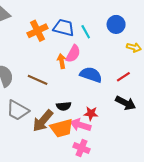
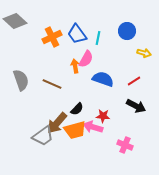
blue trapezoid: (64, 28) -> (77, 34), turned -140
cyan line: (86, 32) -> (98, 38), turned 40
black semicircle: (64, 106) -> (77, 109), turned -40
gray trapezoid: (18, 110) -> (43, 136), moved, turned -65
pink cross: (82, 148) -> (125, 145), moved

